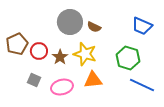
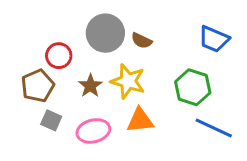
brown pentagon: (17, 44) -> (38, 86), moved
red circle: (39, 51) -> (59, 56), moved

